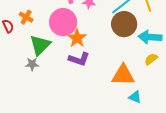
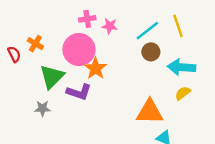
brown circle: (124, 24) -> (151, 52), size x0.6
purple L-shape: (79, 59) -> (79, 92), moved
gray star: (32, 64) -> (42, 108), moved

